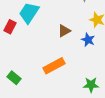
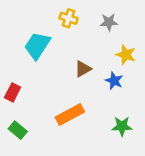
red rectangle: (10, 27) -> (13, 92), moved
green star: (91, 85) -> (122, 126), moved

